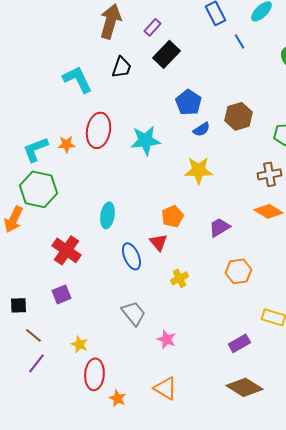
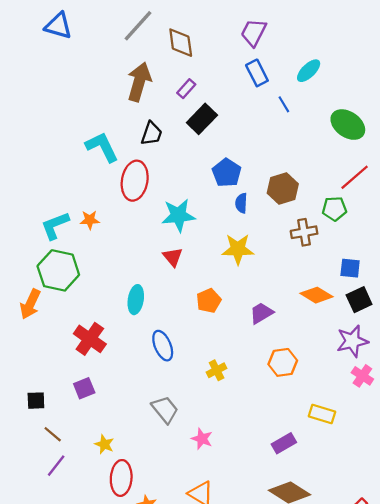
blue semicircle: (201, 129) -> (241, 203), turned 126
red ellipse: (98, 130) -> (135, 181), moved
brown cross: (269, 174) -> (304, 232), moved
red triangle: (158, 242) -> (173, 257), moved

